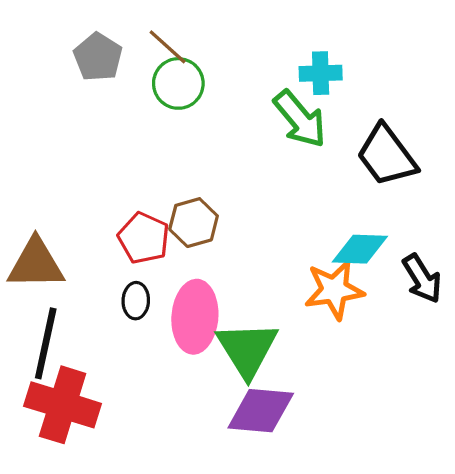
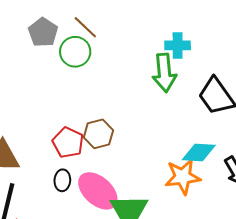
green circle: (178, 83) -> (75, 52), moved
green arrow: (300, 119) -> (164, 73), turned 33
pink ellipse: (195, 317) -> (98, 191), turned -54

